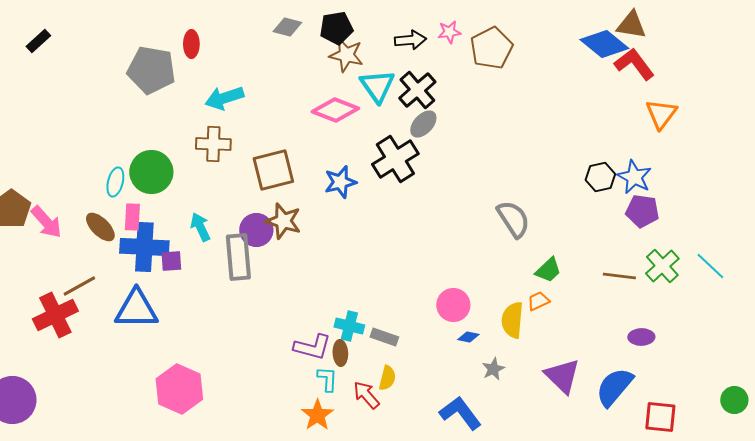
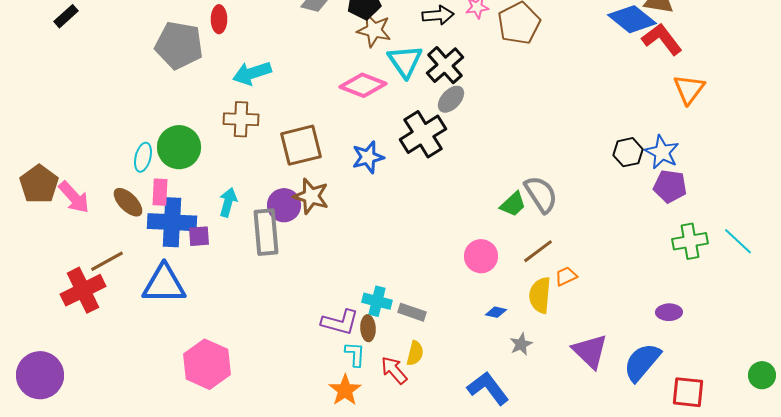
cyan arrow: (200, 227) -> (228, 202), turned 40
green cross: (662, 266) -> (690, 241), turned 32
green trapezoid: (548, 270) -> (513, 204), moved
brown line: (619, 276) -> (538, 251), moved, turned -44
pink circle: (453, 305) -> (481, 256), moved

